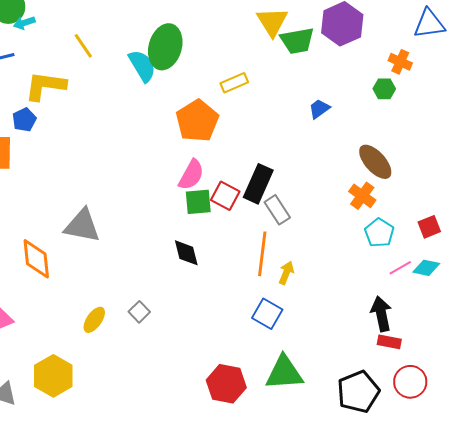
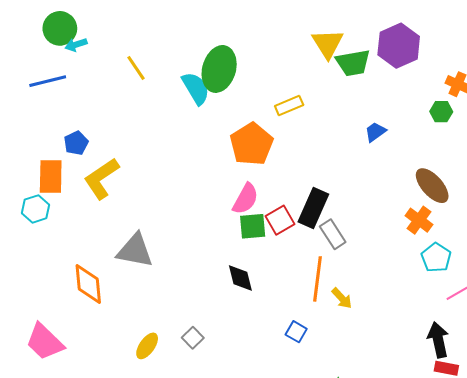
yellow L-shape: (45, 86) -> (101, 179), moved, turned -42
red square: (225, 196) -> (280, 220), turned 32
yellow arrow: (286, 273) -> (342, 298), turned 115
blue square: (267, 314) -> (296, 332), moved, size x0.7

